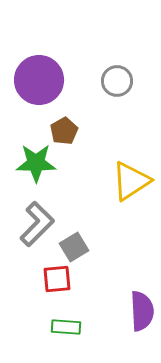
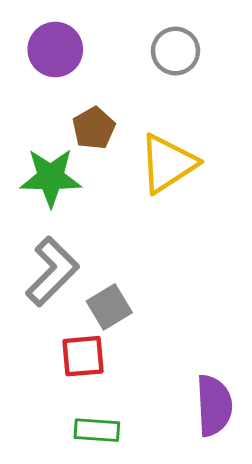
purple circle: (39, 80) -> (55, 49), size x0.7
yellow triangle: (131, 181) -> (168, 164), moved

